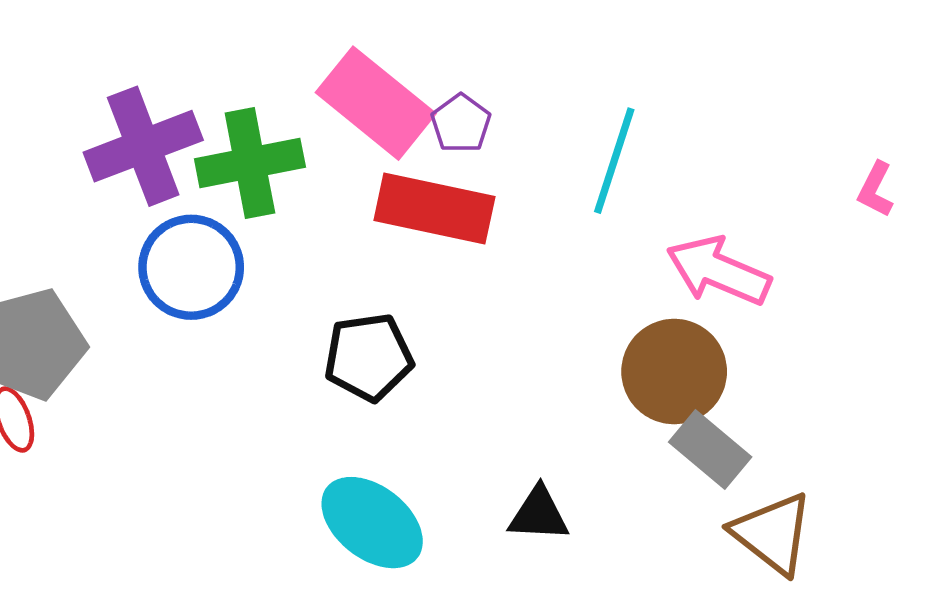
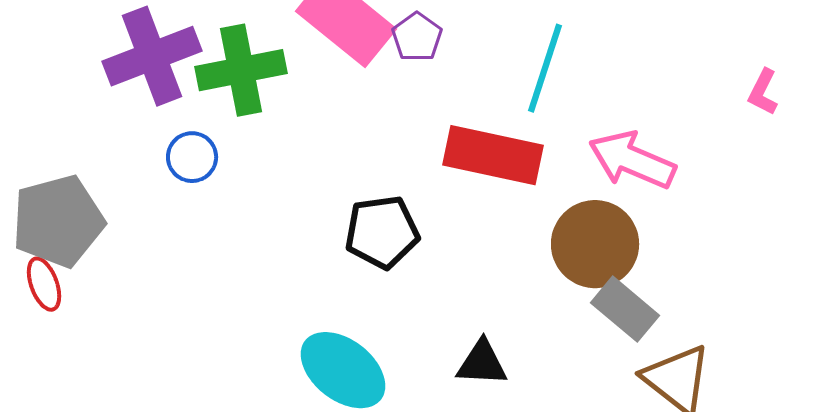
red rectangle: (434, 209) -> (493, 155), moved
blue circle: (191, 267) -> (192, 157), size x0.6
black pentagon: (369, 357) -> (382, 232), moved

